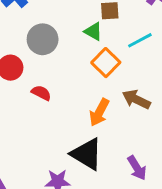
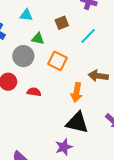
green triangle: (93, 31) -> (38, 39), moved
orange square: (106, 63) -> (58, 61), moved

